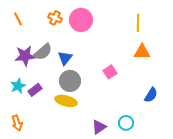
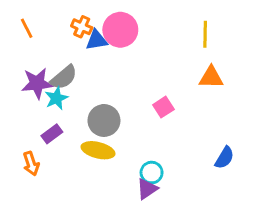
blue triangle: (65, 58) -> (97, 40), moved, turned 42
cyan star: (18, 86) -> (56, 98), moved
blue semicircle: (151, 95) -> (224, 158), moved
orange arrow: (17, 123) -> (31, 164), moved
cyan circle: (126, 123) -> (152, 173), moved

